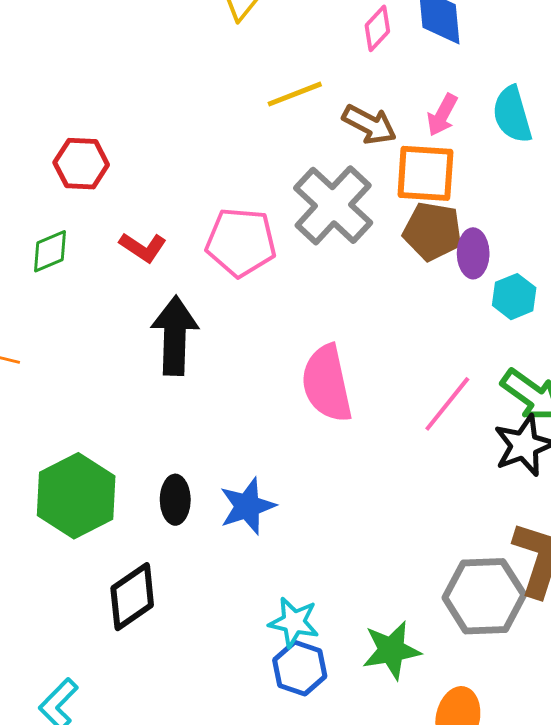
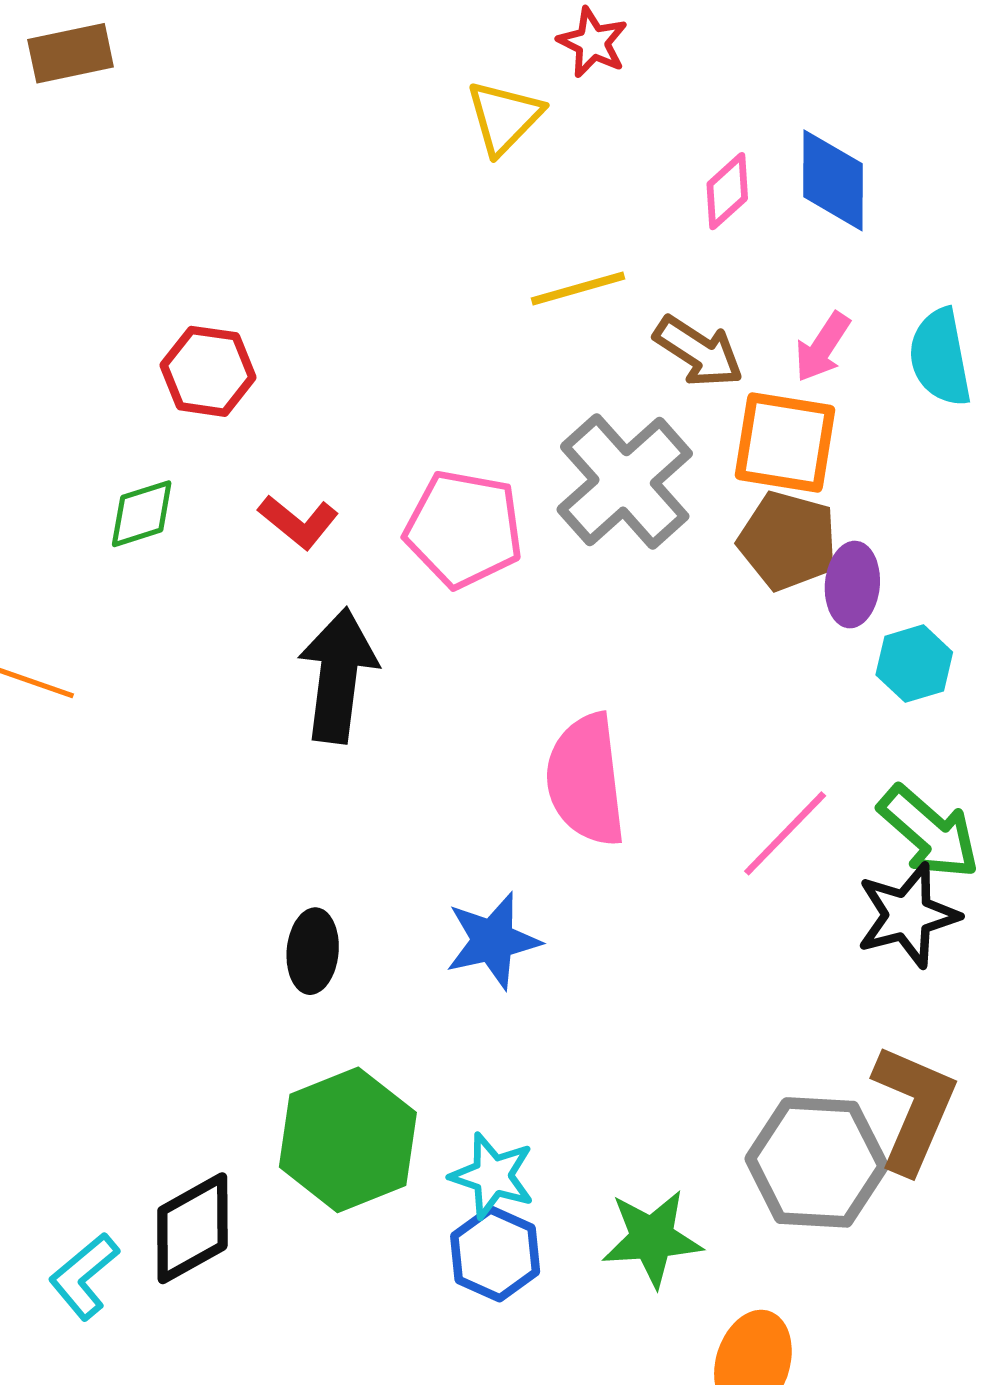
green hexagon: (76, 496) -> (348, 1140), moved
blue star: (247, 506) -> (493, 941), moved
black diamond: (132, 597) -> (192, 1228), moved

